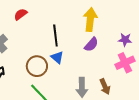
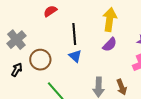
red semicircle: (21, 14) -> (50, 11), moved
brown circle: (37, 66) -> (40, 60), moved

